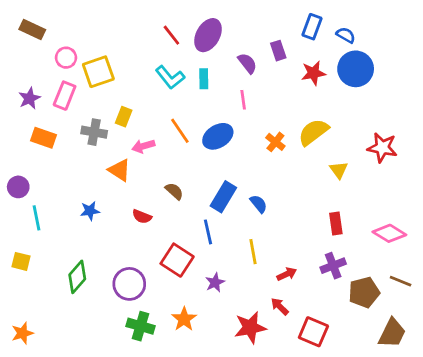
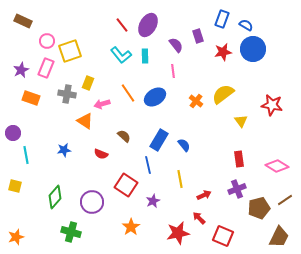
brown line: (401, 281) -> (285, 200), turned -56
green cross: (141, 326) -> (71, 232), moved

